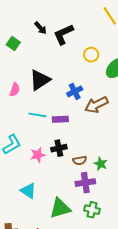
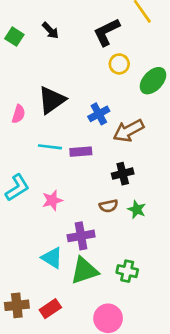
black L-shape: (63, 34) -> (107, 32), moved
green square: (13, 44) -> (14, 37), moved
black cross: (59, 148) -> (123, 174), moved
purple cross: (85, 183) -> (81, 236), moved
cyan triangle: (28, 191) -> (52, 258), moved

